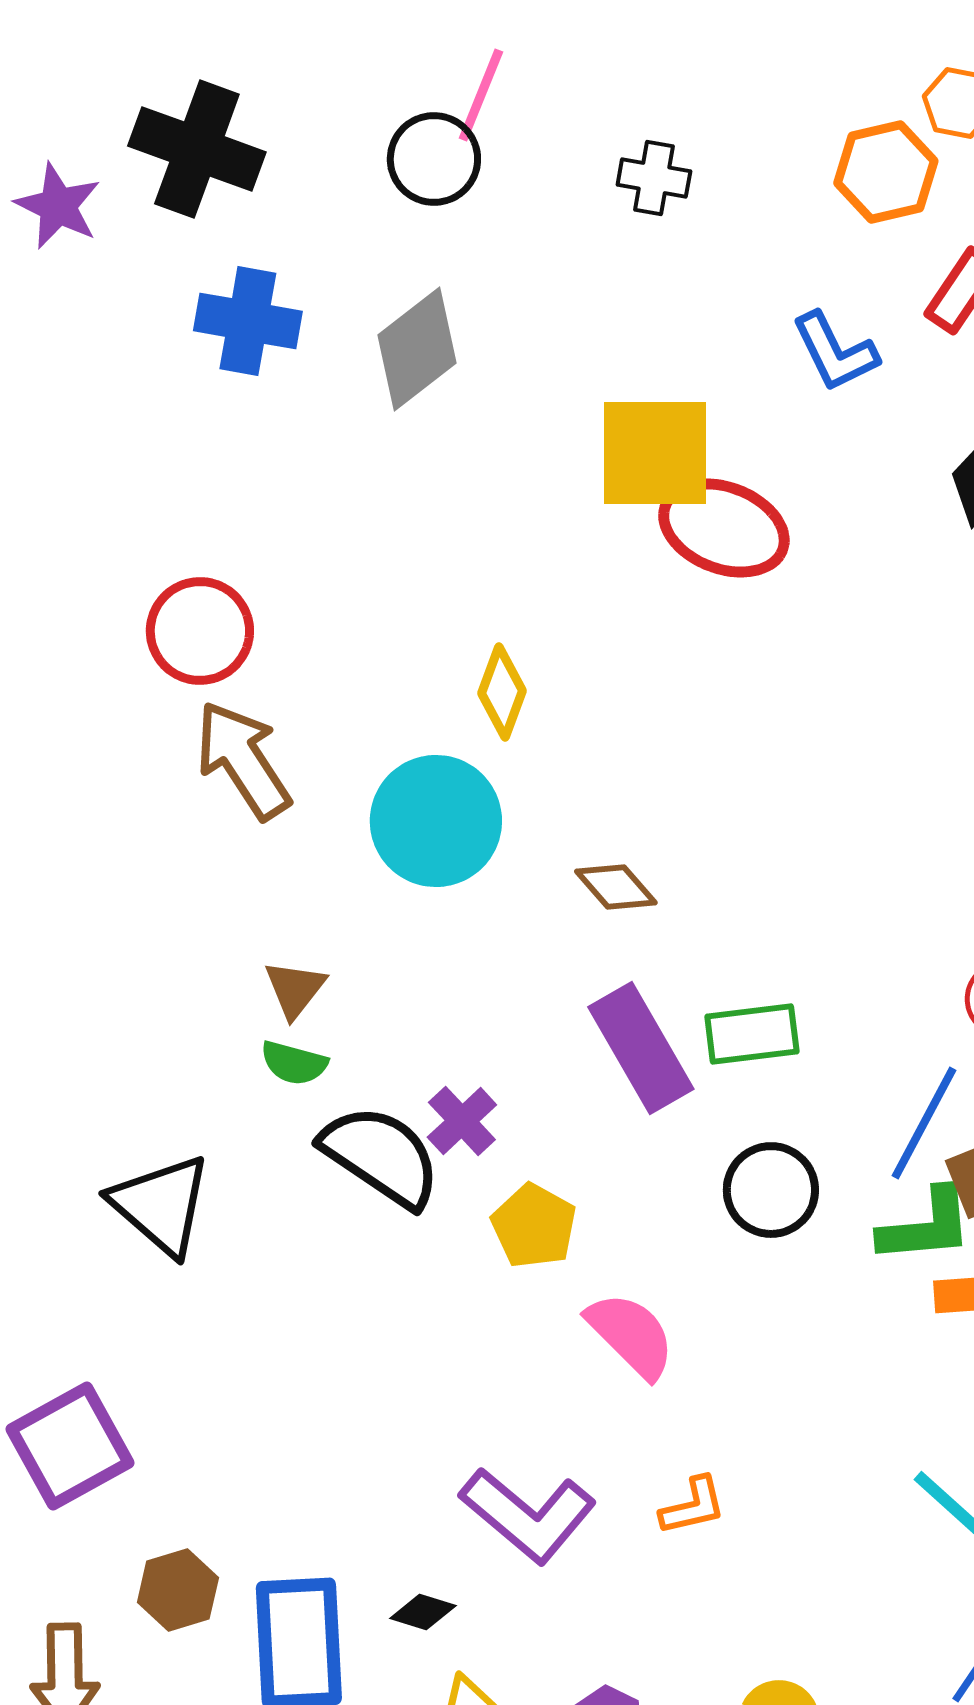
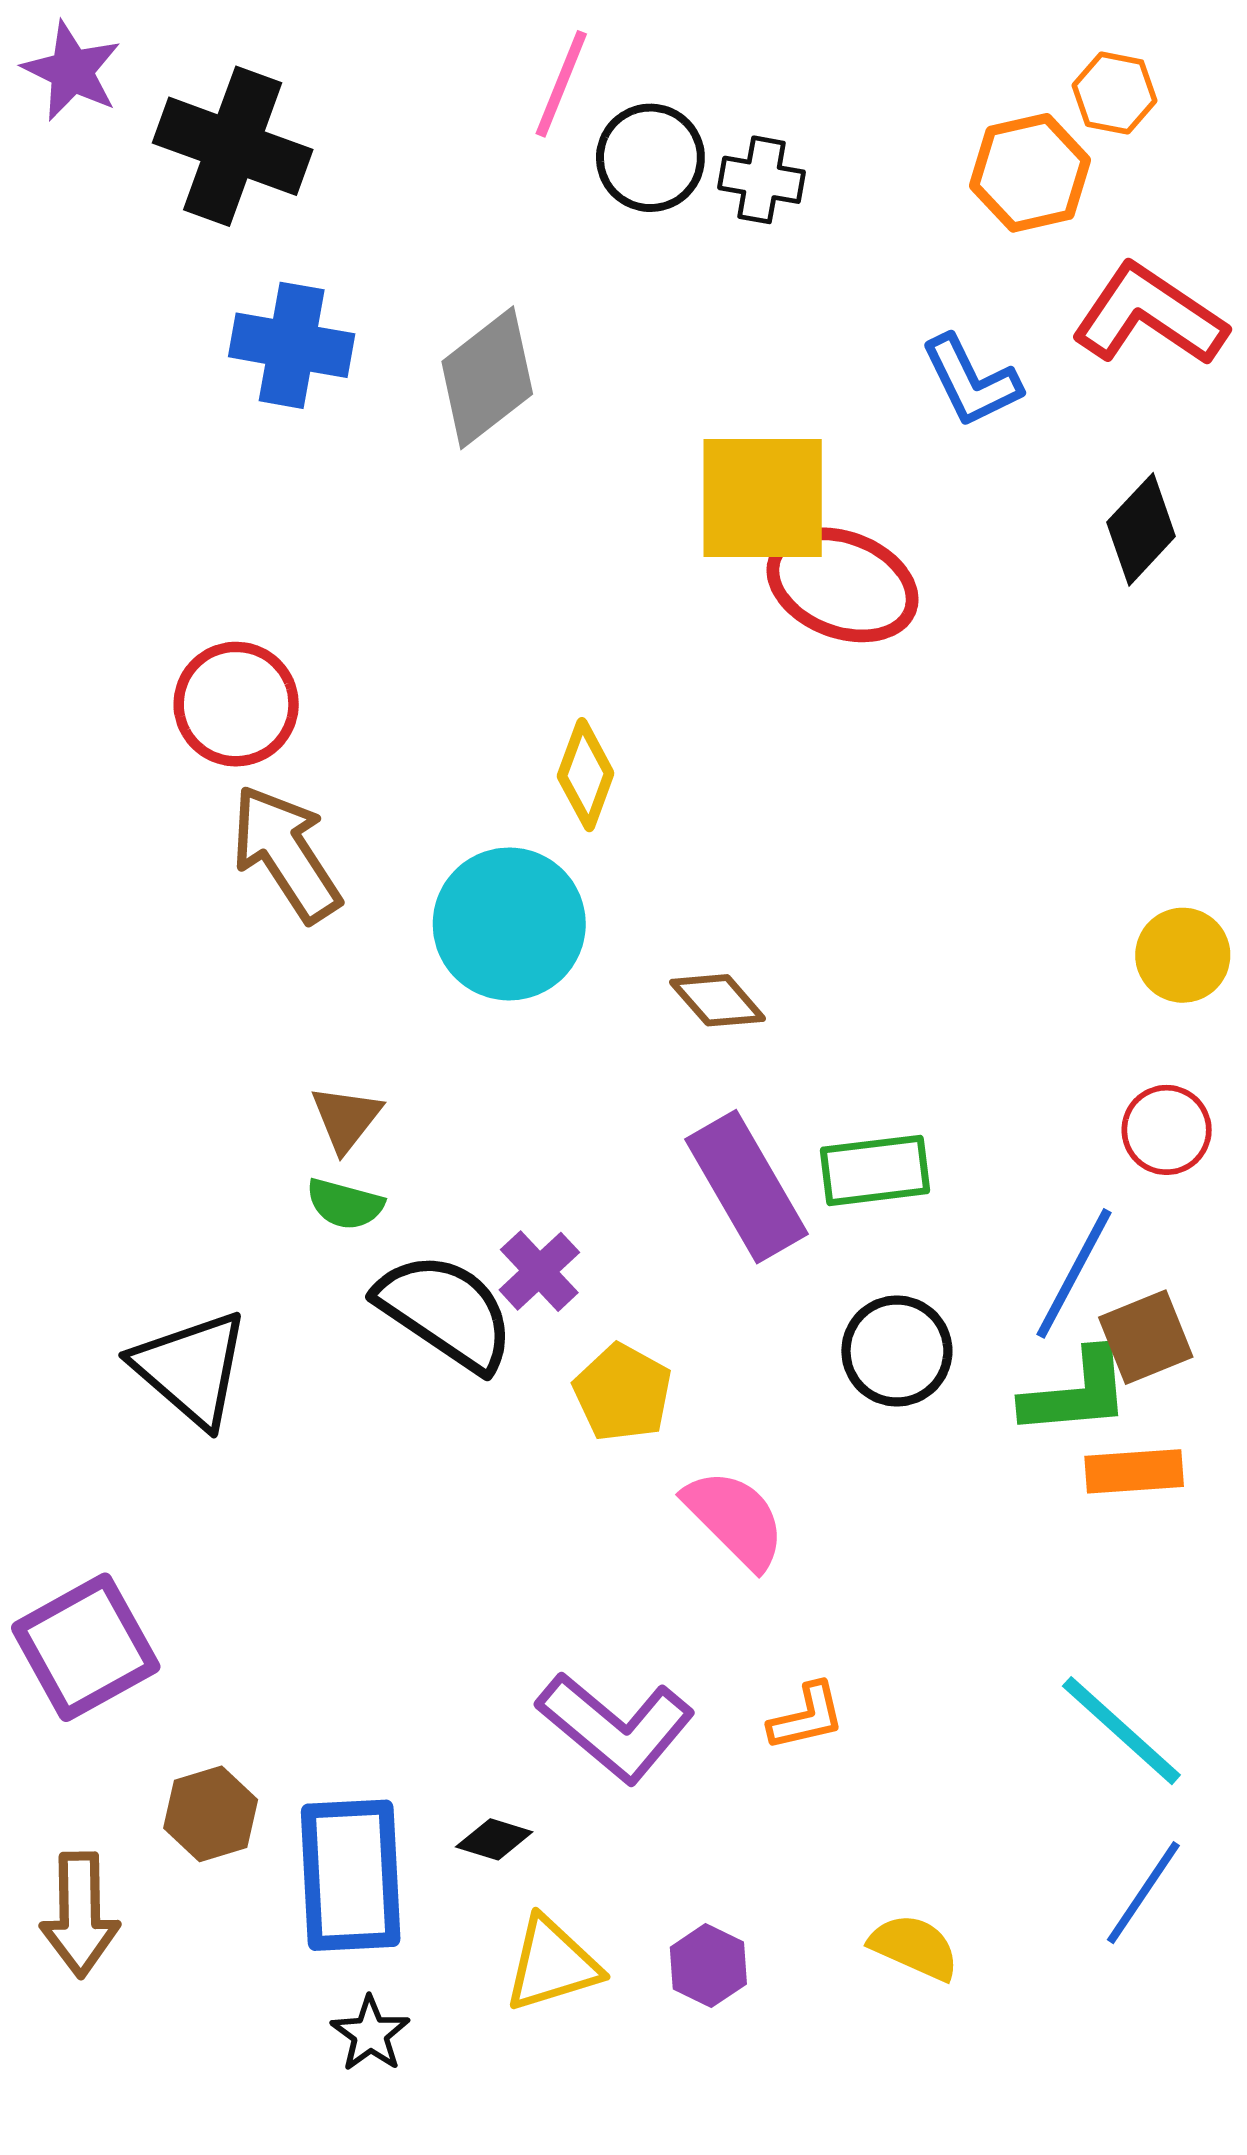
black circle: (434, 159) -> (650, 158), moved
purple star: (58, 206) -> (72, 71), moved

